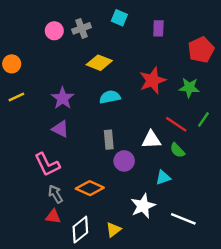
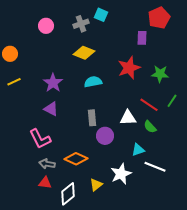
gray cross: (82, 28) -> (81, 24), moved
purple rectangle: (158, 28) -> (142, 38), moved
red pentagon: (201, 50) -> (159, 18), moved
gray arrow: (55, 194) -> (47, 164), turned -49
white line: (183, 219) -> (155, 167), moved
yellow triangle: (113, 230) -> (96, 185), moved

